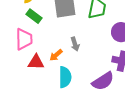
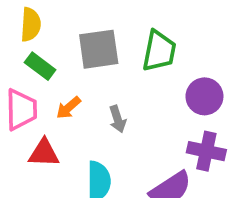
orange arrow: (56, 55) -> (68, 108), moved

